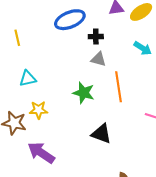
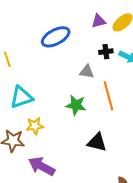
black cross: (96, 37) -> (106, 52), moved
cyan triangle: (28, 79) -> (21, 97), size x1.4

